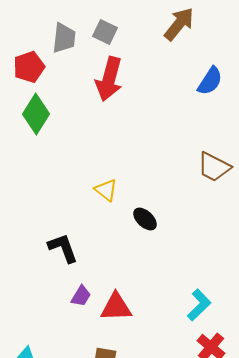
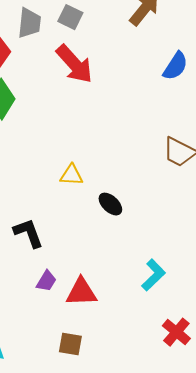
red arrow: (109, 79) -> (74, 64), turned -57
yellow triangle: (106, 190) -> (71, 175), turned -35
cyan L-shape: (199, 305) -> (153, 275), moved

